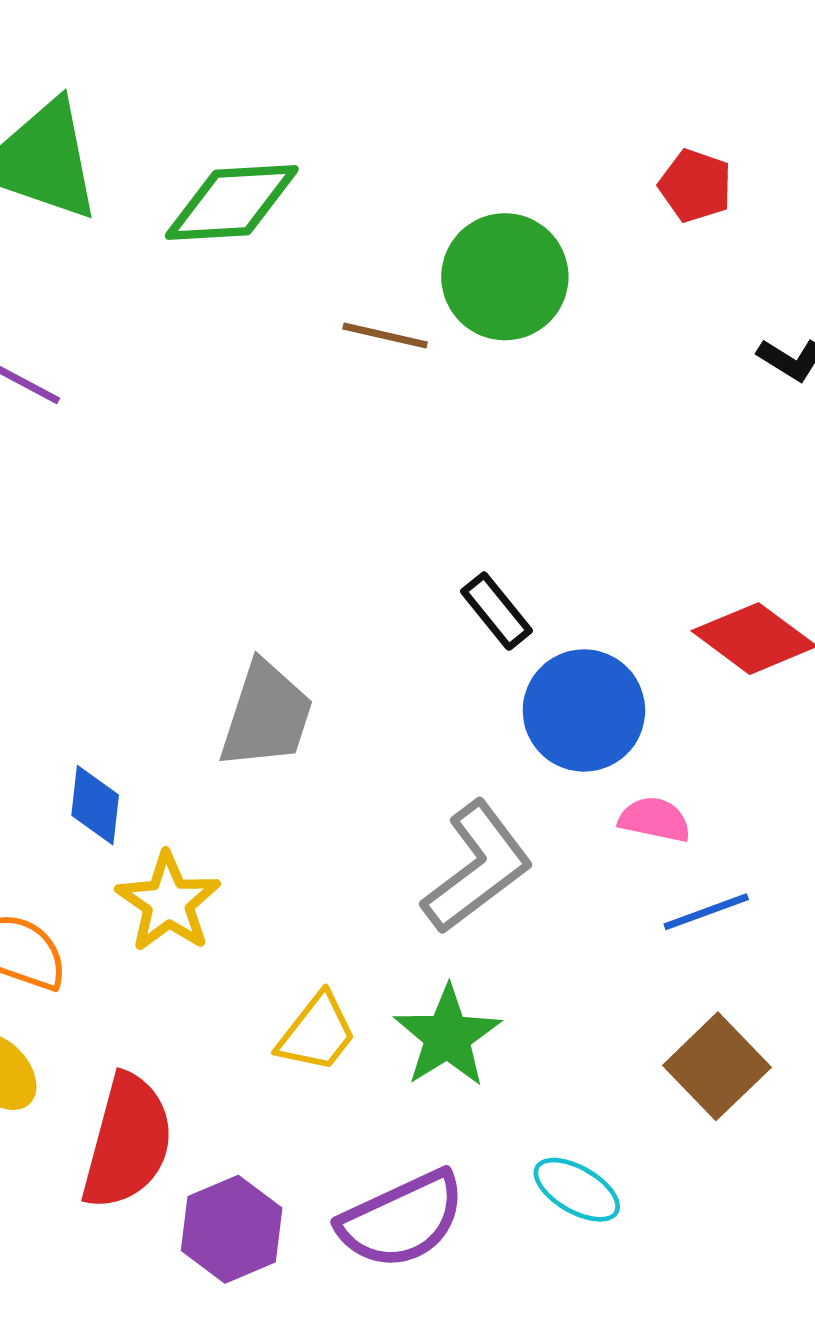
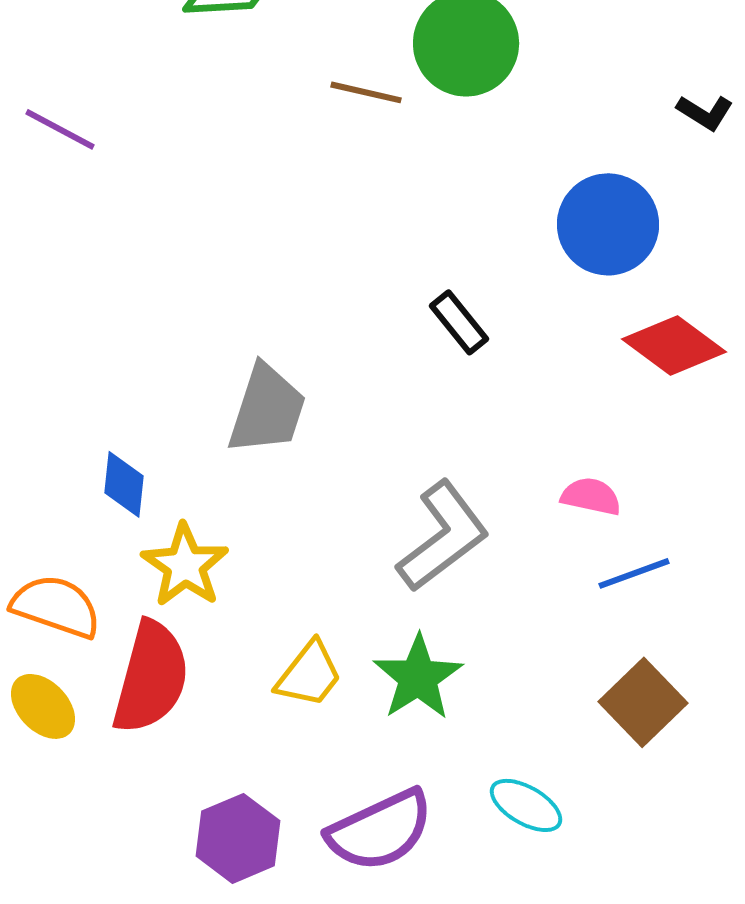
blue circle: (584, 710) -> (608, 224), moved
red semicircle: (127, 1142) -> (151, 677), moved

